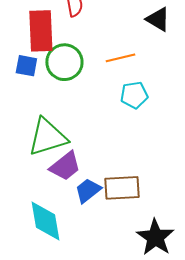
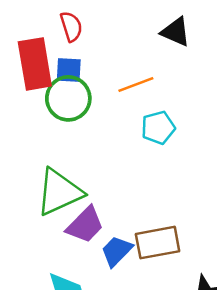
blue square: (26, 66) -> (69, 70), moved

